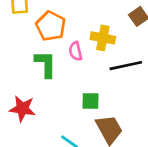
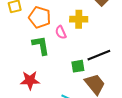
black line: (126, 66) -> (99, 55), moved

